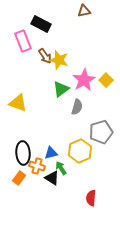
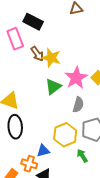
gray semicircle: (77, 107) -> (78, 105), moved
yellow hexagon: (80, 151) -> (65, 135), moved
black ellipse: (23, 153) -> (15, 127), moved
green arrow: (61, 168) -> (82, 156), moved

